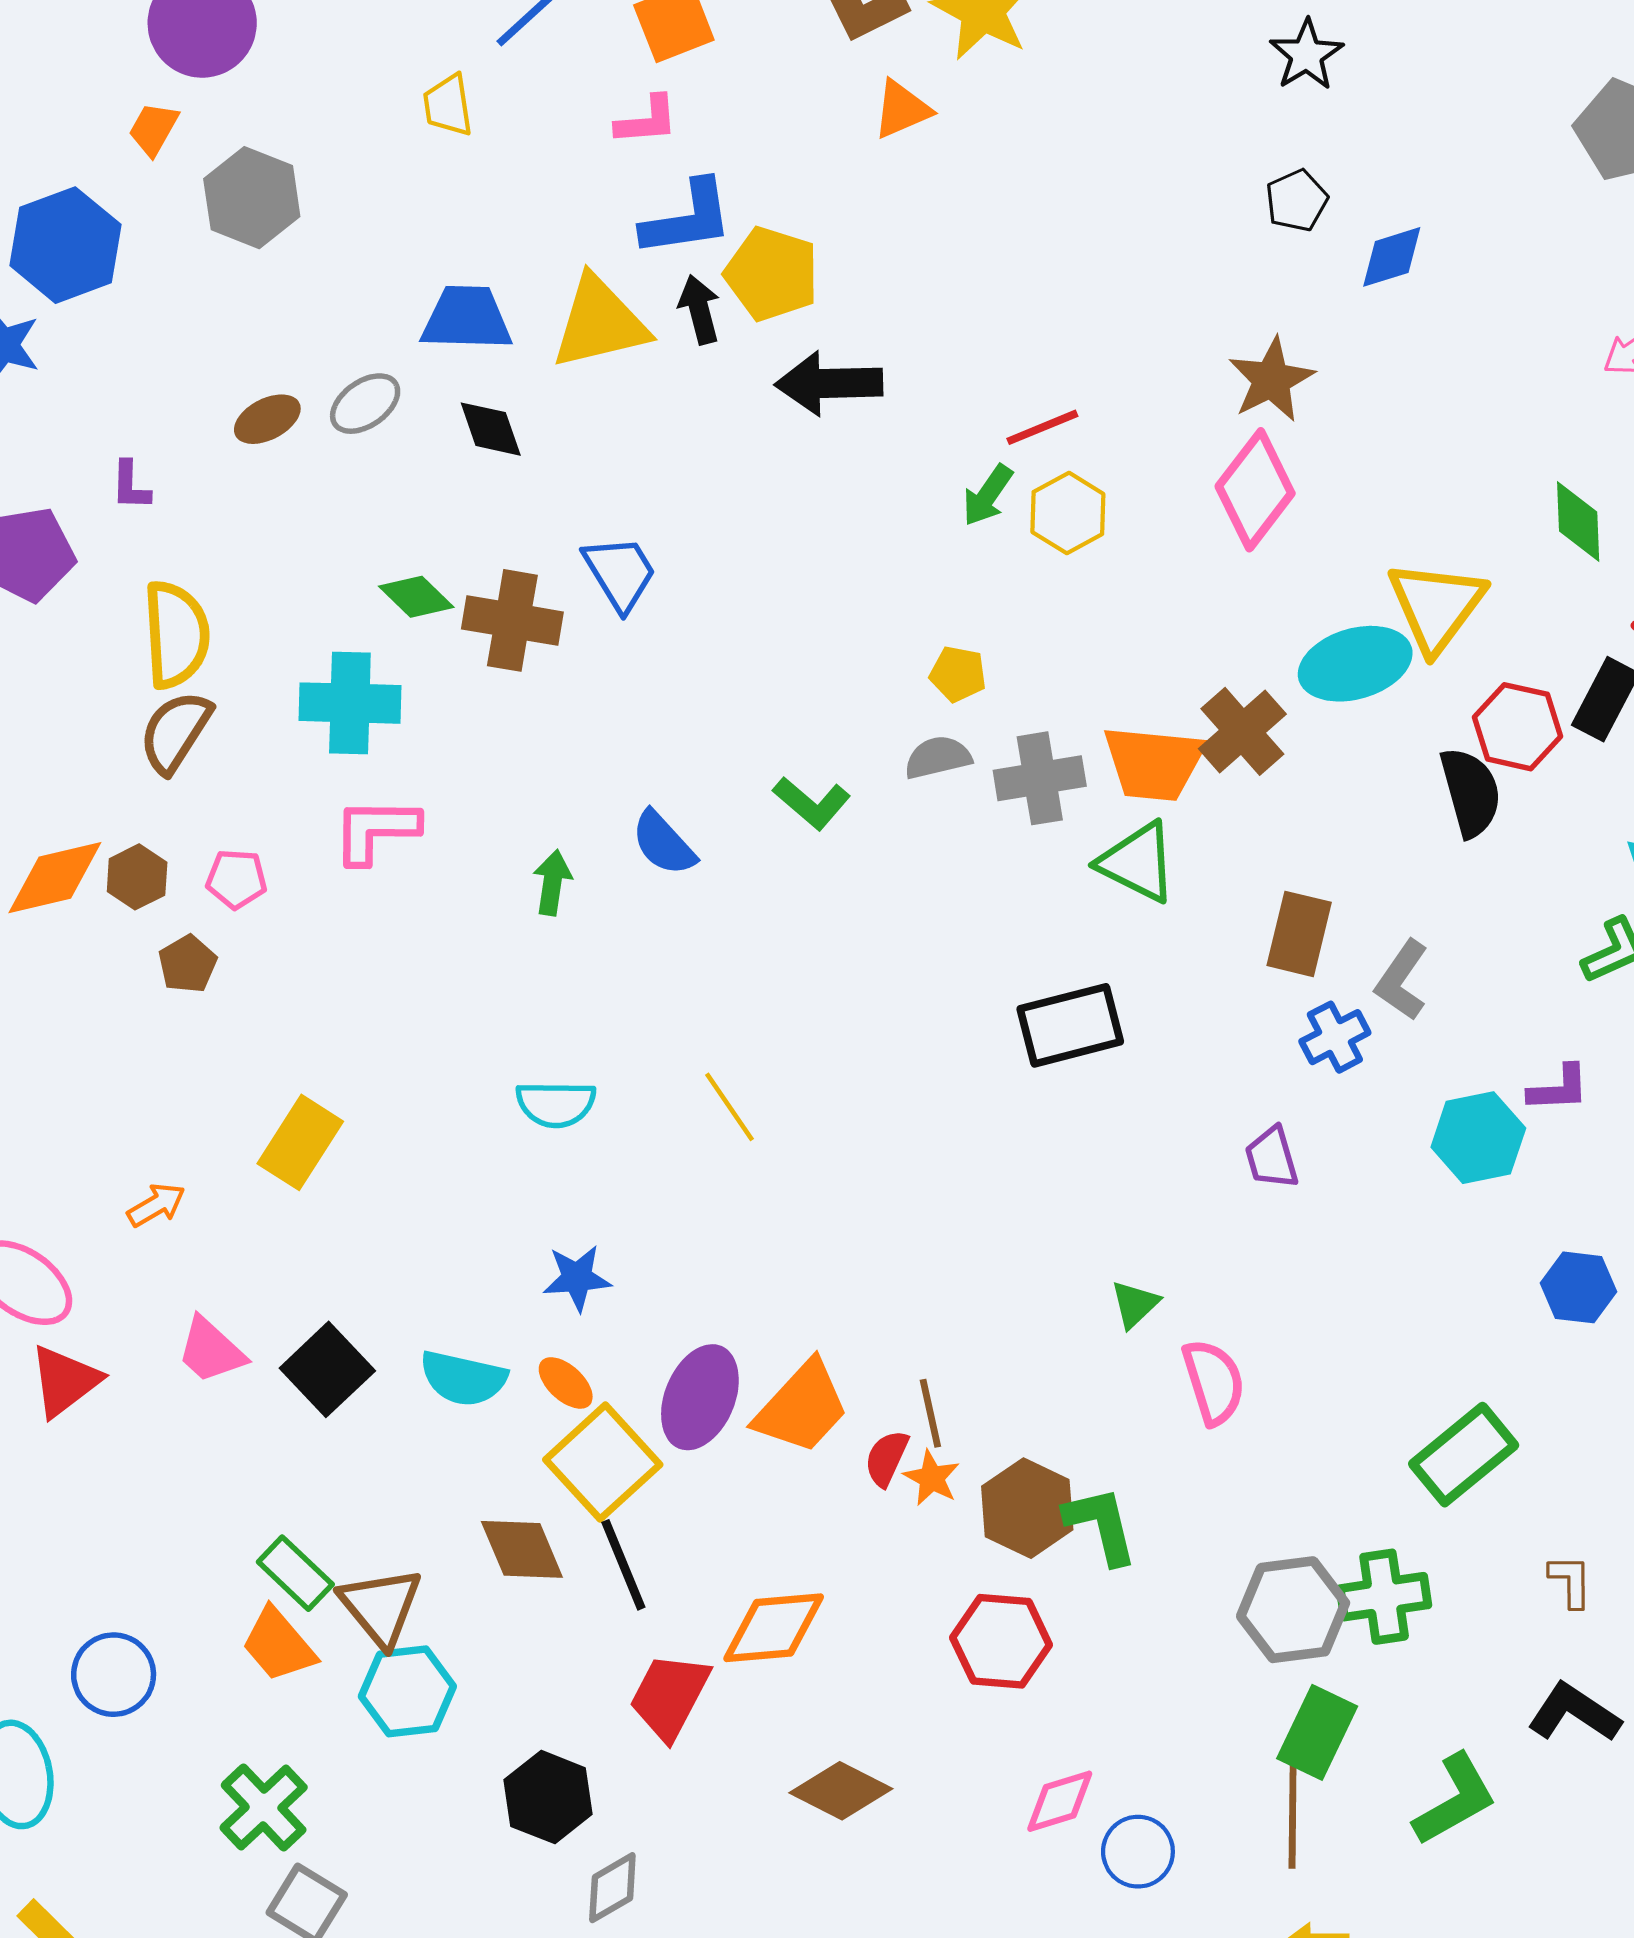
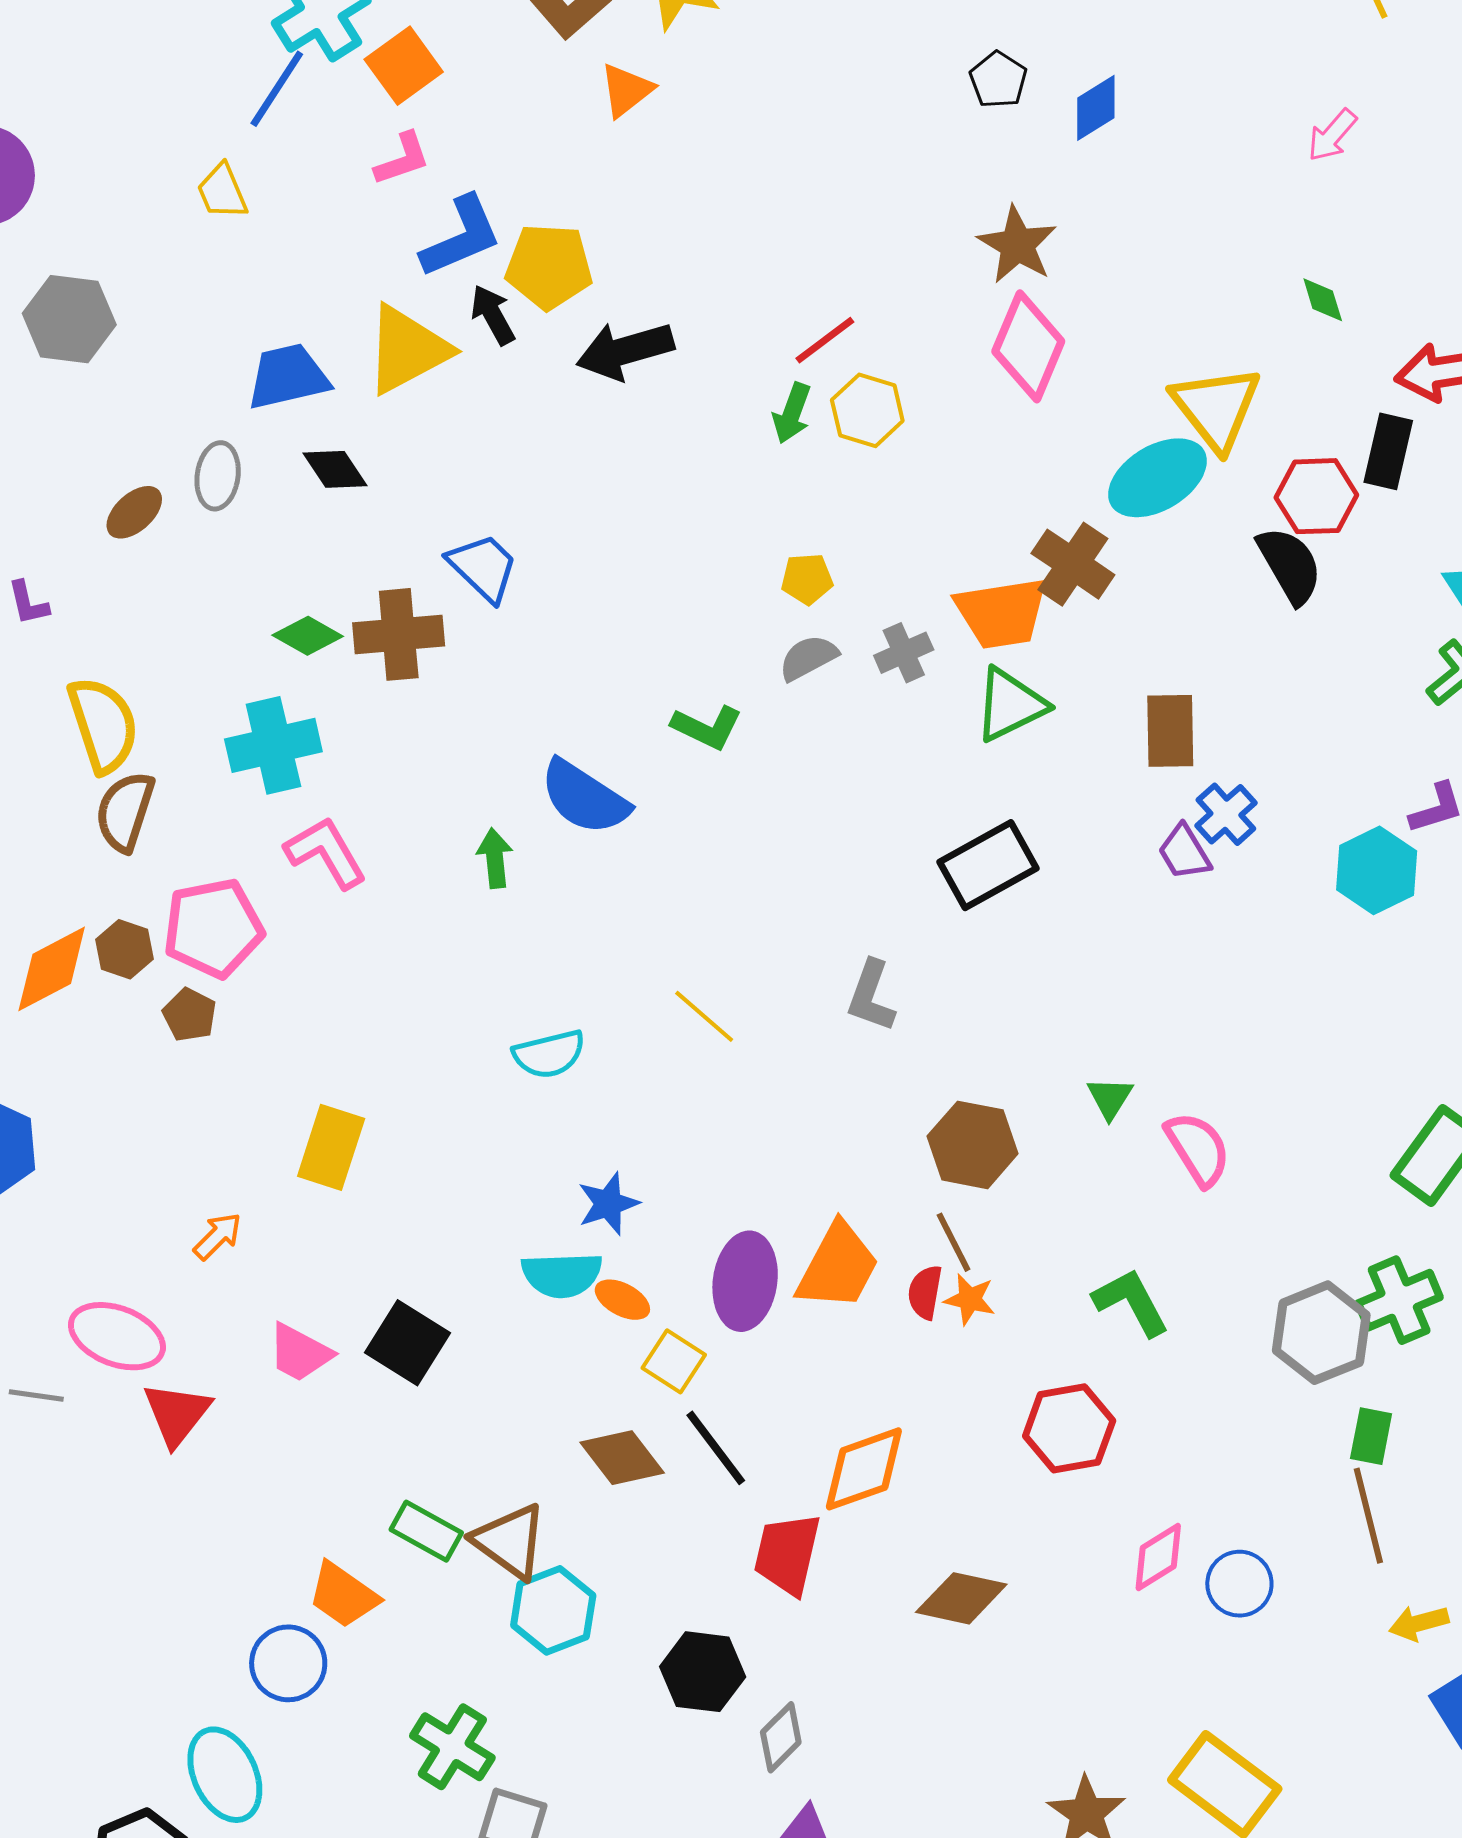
gray ellipse: (365, 404) -> (218, 476), turned -32
green diamond: (1578, 521) -> (1323, 300), size x0.7
gray cross: (1040, 778) -> (904, 653), size x0.7
pink L-shape: (376, 830) -> (326, 853), turned 74
blue semicircle: (663, 843) -> (584, 797), size x1.4
green triangle: (1138, 862) -> (1010, 705), turned -38
pink pentagon: (236, 879) -> (213, 928), size x1.8
gray L-shape: (1402, 980) -> (871, 996), moved
purple trapezoid: (1272, 1158) -> (1184, 852), moved
cyan semicircle: (463, 1378) -> (562, 1275), moved
yellow square: (603, 1462) -> (674, 1361), size x0.6
brown hexagon: (1027, 1508) -> (973, 1145), moved
orange trapezoid: (278, 1645) -> (343, 1595), moved
green rectangle: (1317, 1732) -> (1371, 1436), size x0.7

